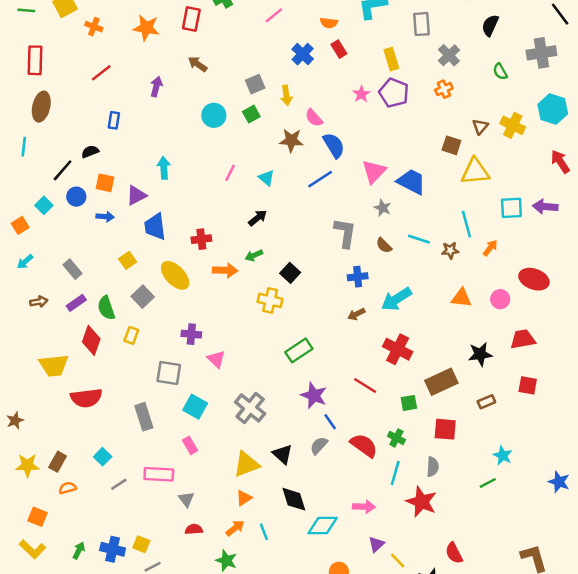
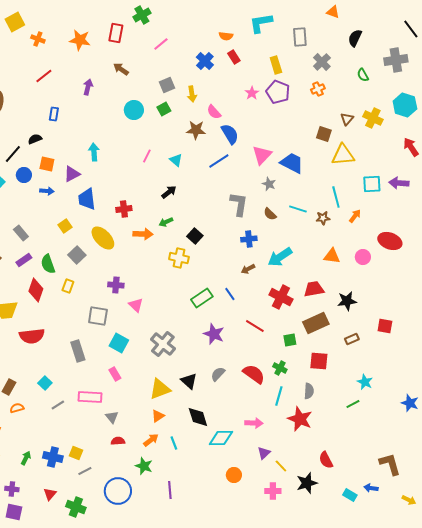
pink line: (274, 15) -> (161, 44), moved
red trapezoid: (523, 339) -> (314, 289), moved
blue line: (330, 422) -> (230, 294), moved

